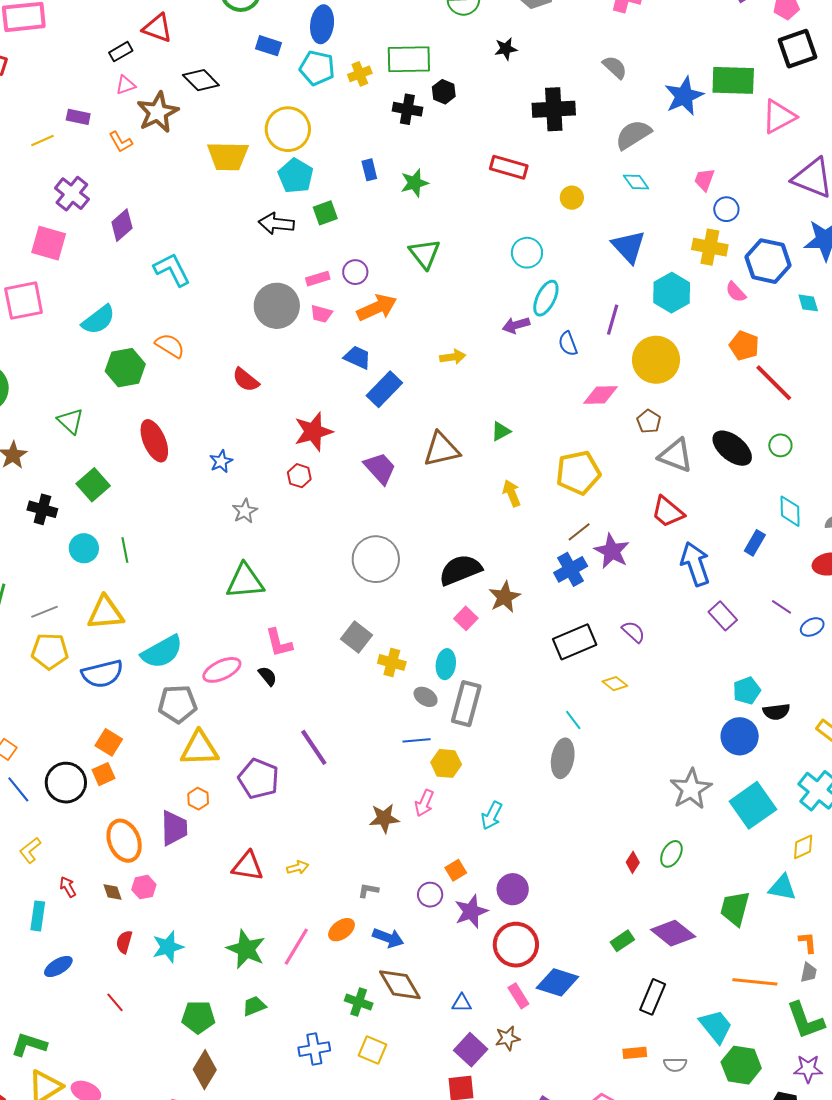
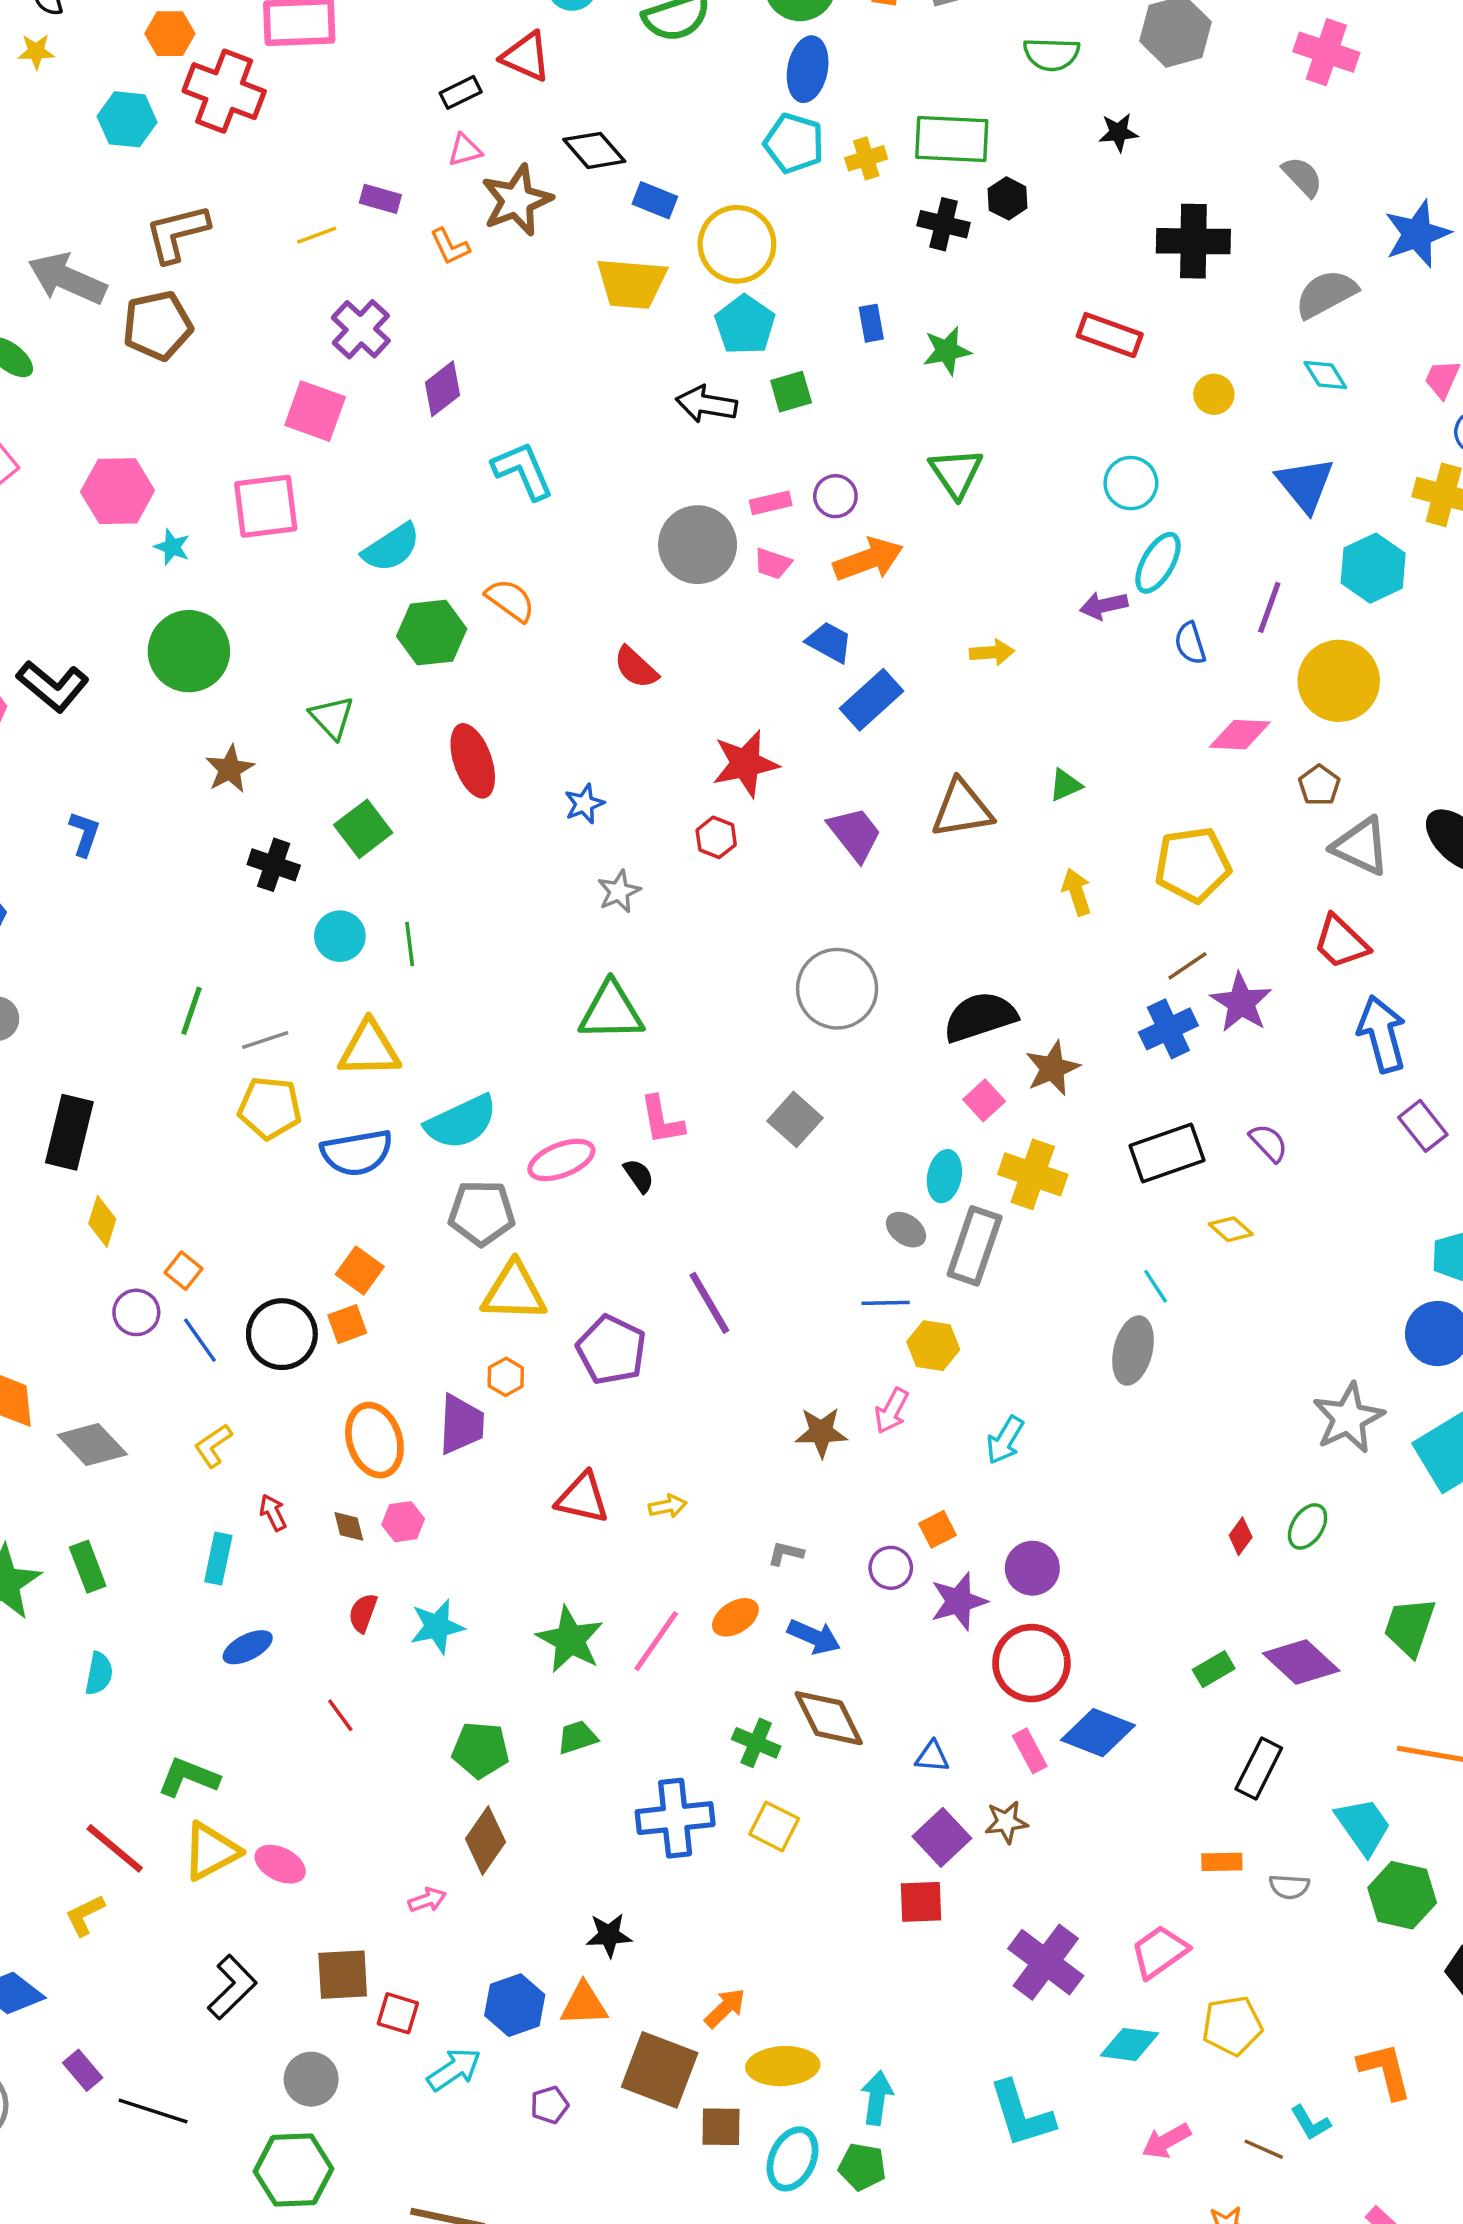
blue rectangle: (268, 46) -> (655, 200), moved
yellow cross: (392, 662) -> (1033, 1174), moved, size x1.4
blue cross: (314, 1049) -> (675, 1818), size x1.4

